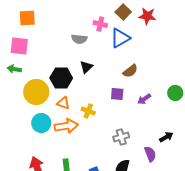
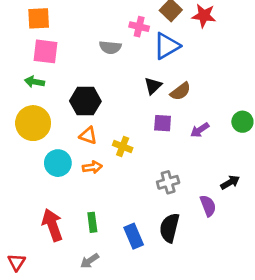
pink square: (19, 46) -> (45, 51), moved
black triangle: (86, 67) -> (153, 86), moved
green arrow: (14, 69) -> (34, 82), moved
yellow circle: (36, 92) -> (33, 123), moved
orange arrow: (66, 126) -> (92, 167), size x0.6

